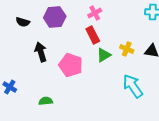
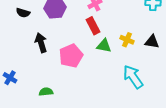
green triangle: (104, 55) -> (104, 46), turned 42
pink pentagon: (71, 65) -> (71, 56), turned 30

